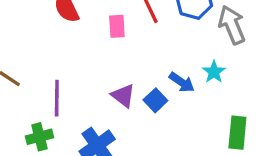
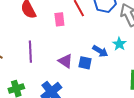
purple line: (57, 98) -> (30, 52), moved
blue square: (155, 100) -> (85, 63), turned -32

